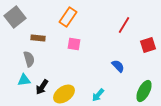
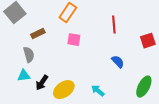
red line: (124, 25) -> (114, 25), moved, turned -36
brown rectangle: (38, 38) -> (38, 34), turned -32
cyan arrow: (98, 95) -> (98, 91), turned 88

